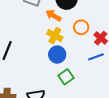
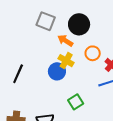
blue circle: (57, 55) -> (57, 71), moved

